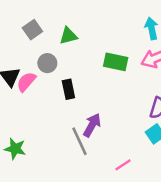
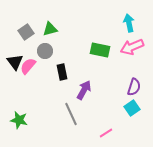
gray square: (32, 30) -> (26, 32), moved
green triangle: (68, 36) -> (50, 29), moved
purple arrow: (92, 125) -> (84, 90), moved

